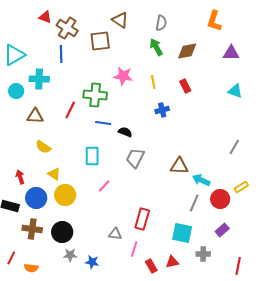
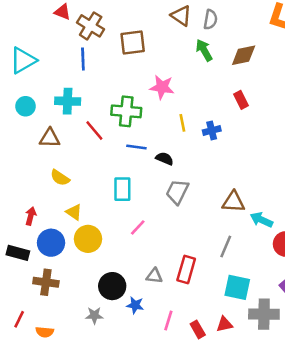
brown triangle: (120, 20) -> (181, 16), moved
cyan cross: (39, 79) -> (68, 101), moved
yellow line: (153, 82) -> (182, 123), moved
red line: (70, 110) -> (94, 130), turned -66
red arrow: (20, 177) -> (31, 216), turned 32
gray line: (194, 203) -> (226, 247), moved
black circle: (62, 232) -> (112, 286), moved
gray triangle: (115, 234) -> (154, 276), moved
pink line: (134, 249) -> (168, 321), moved
gray cross: (203, 254) -> (264, 314), size x1.6
blue star: (92, 262) -> (135, 305), moved

